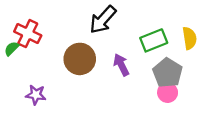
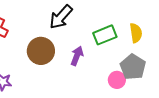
purple arrow: (121, 65) -> (77, 56), turned 48
gray pentagon: (168, 73) -> (133, 67), moved

